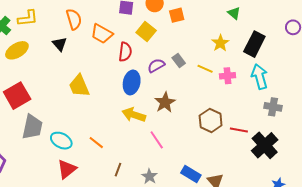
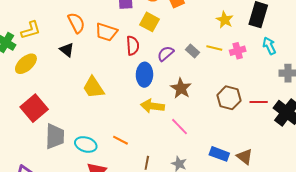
gray rectangle: (179, 60) -> (192, 51), moved
cyan arrow: (260, 77) -> (269, 46), size x0.7

